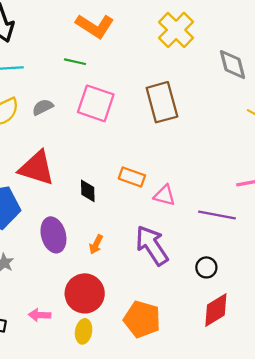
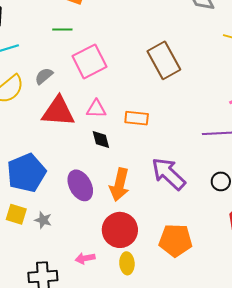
brown rectangle: (162, 102) -> (164, 60), moved
pink square: (96, 103) -> (89, 61), turned -32
red triangle: (37, 168) -> (58, 112), moved
pink triangle: (164, 195) -> (96, 109), moved
orange arrow: (96, 244) -> (119, 185), size x1.8

